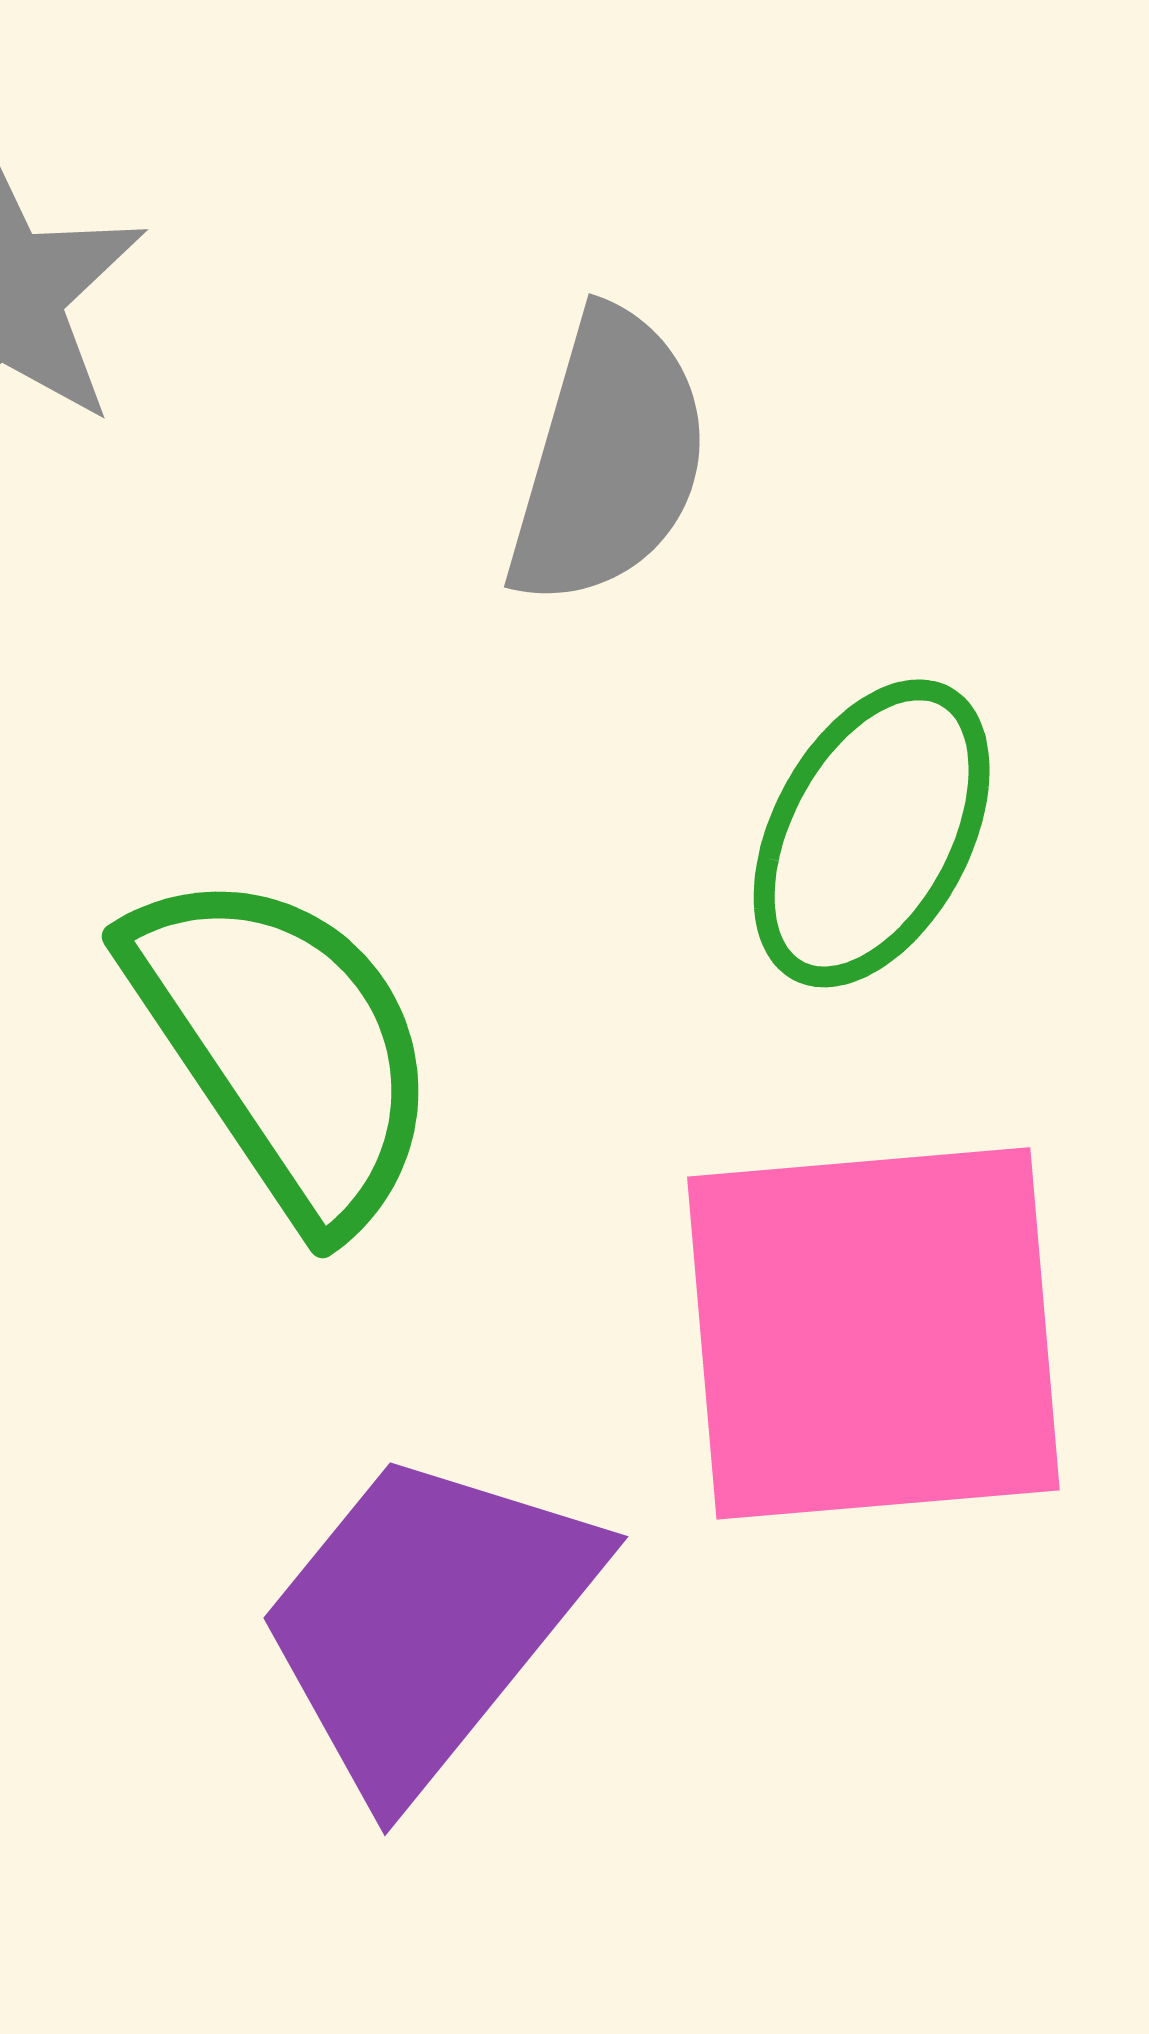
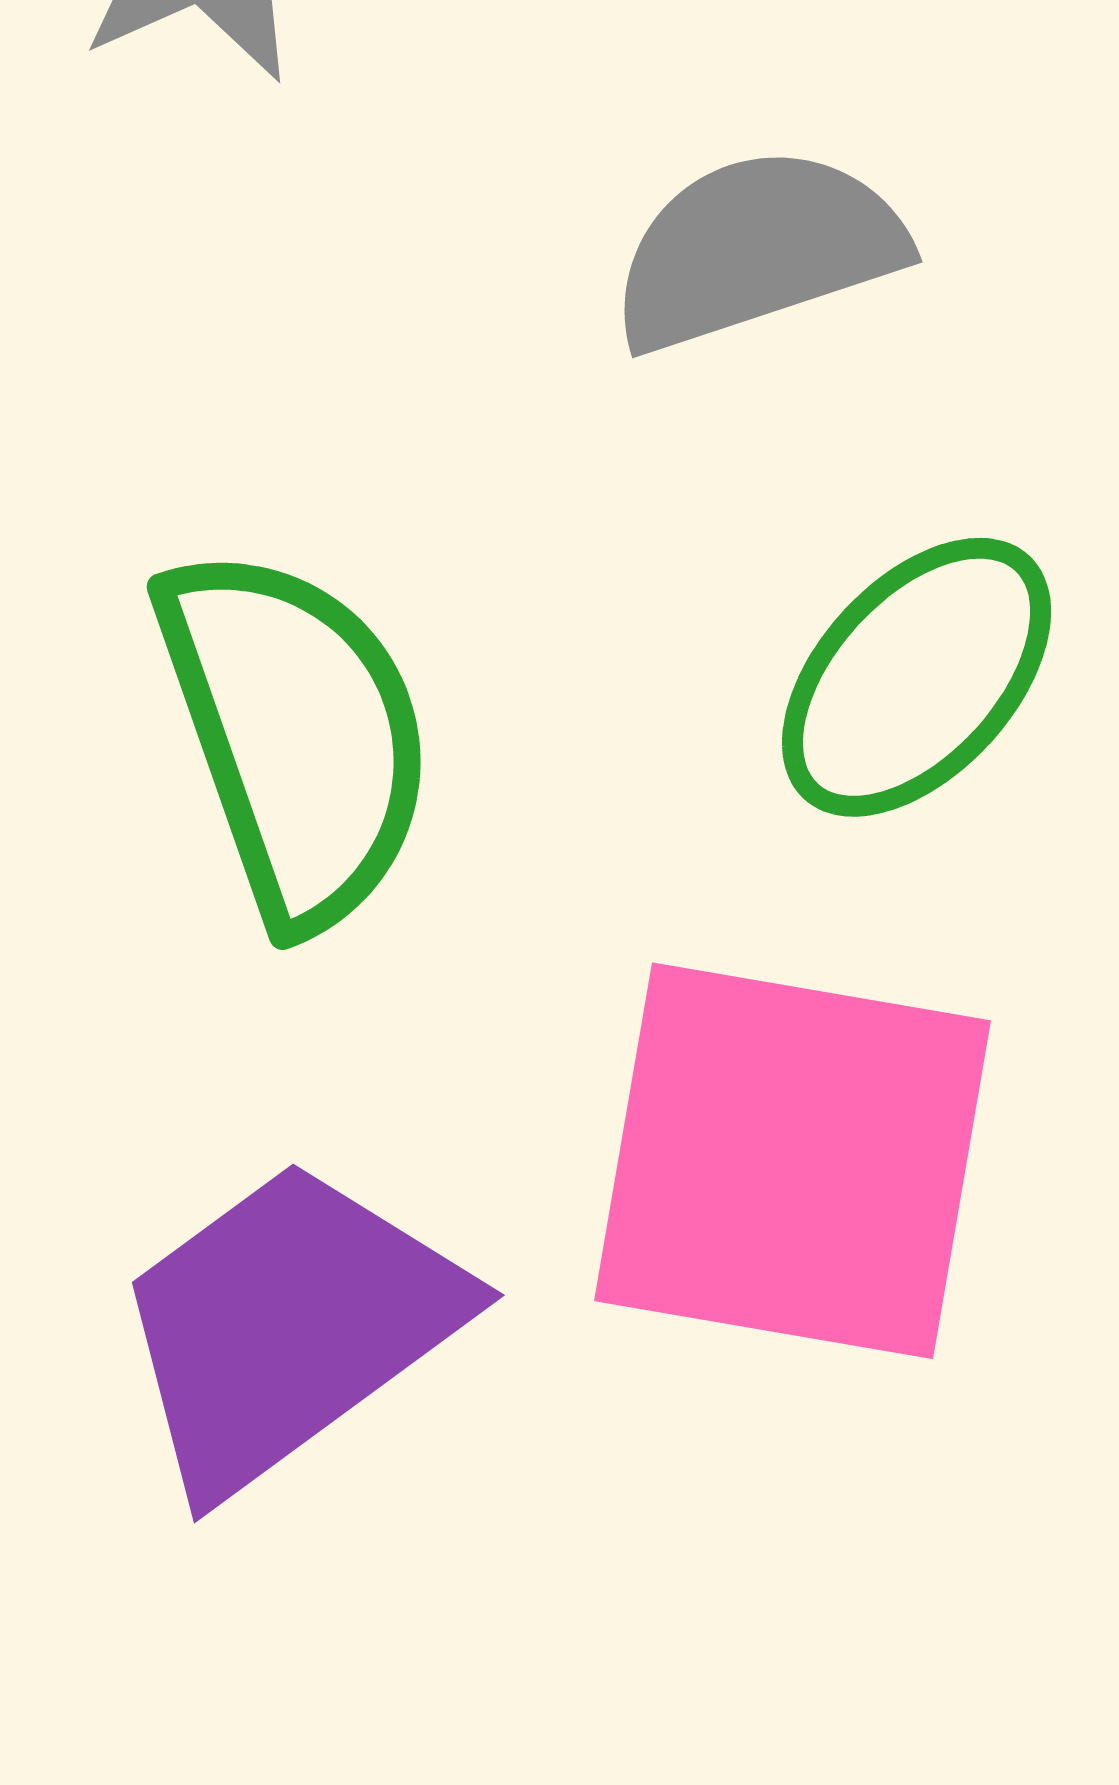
gray semicircle: (609, 458) -> (757, 249), turned -139

